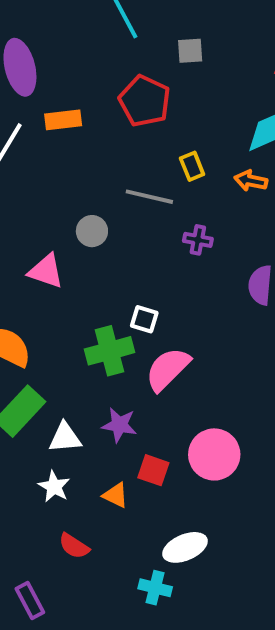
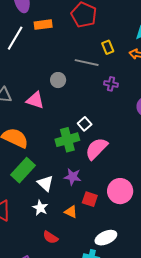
white square: (144, 319) -> (85, 124), turned 32
white triangle: (65, 438) -> (45, 183), turned 48

